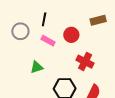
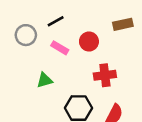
black line: (44, 19) -> (56, 21), turned 48
red cross: (85, 62) -> (105, 75), turned -36

